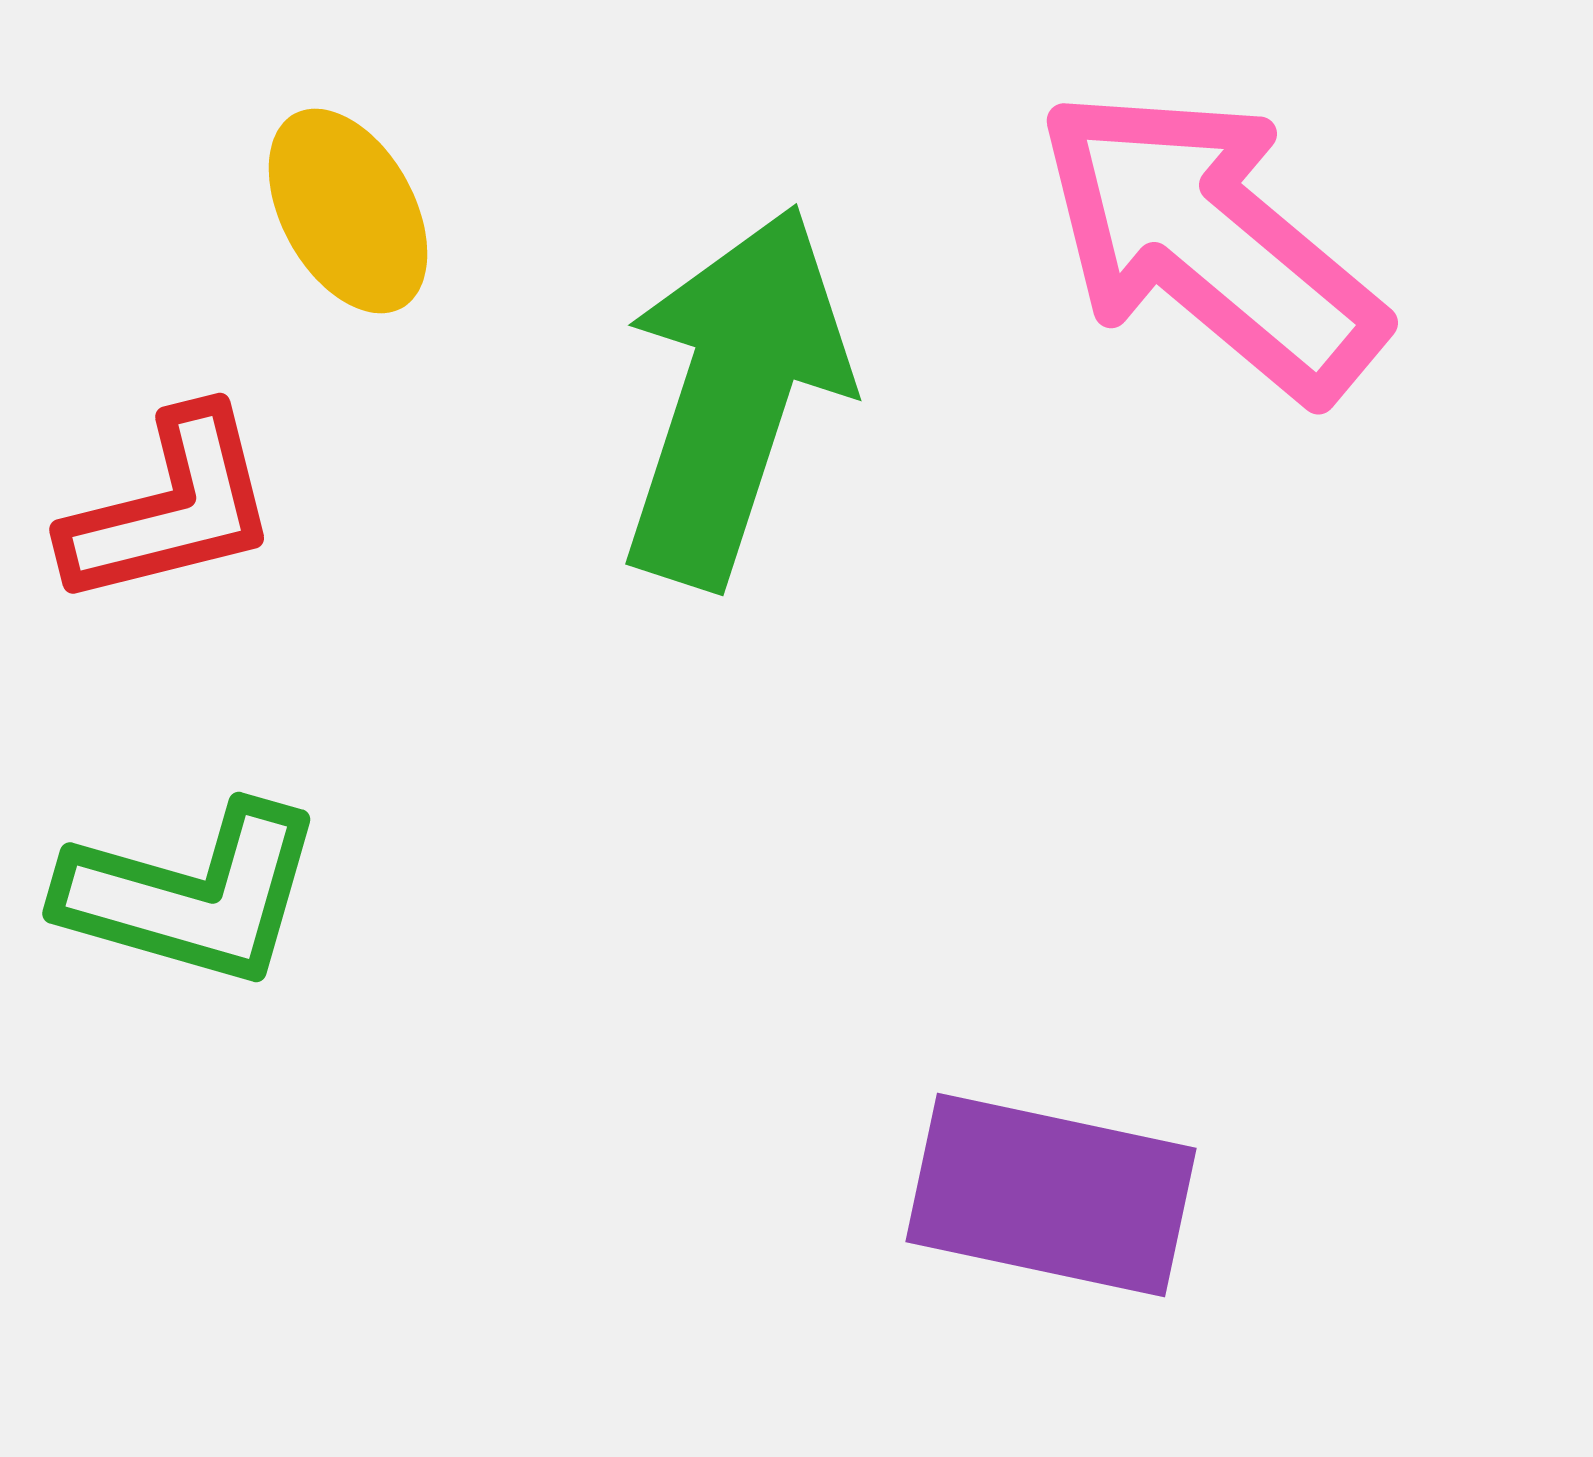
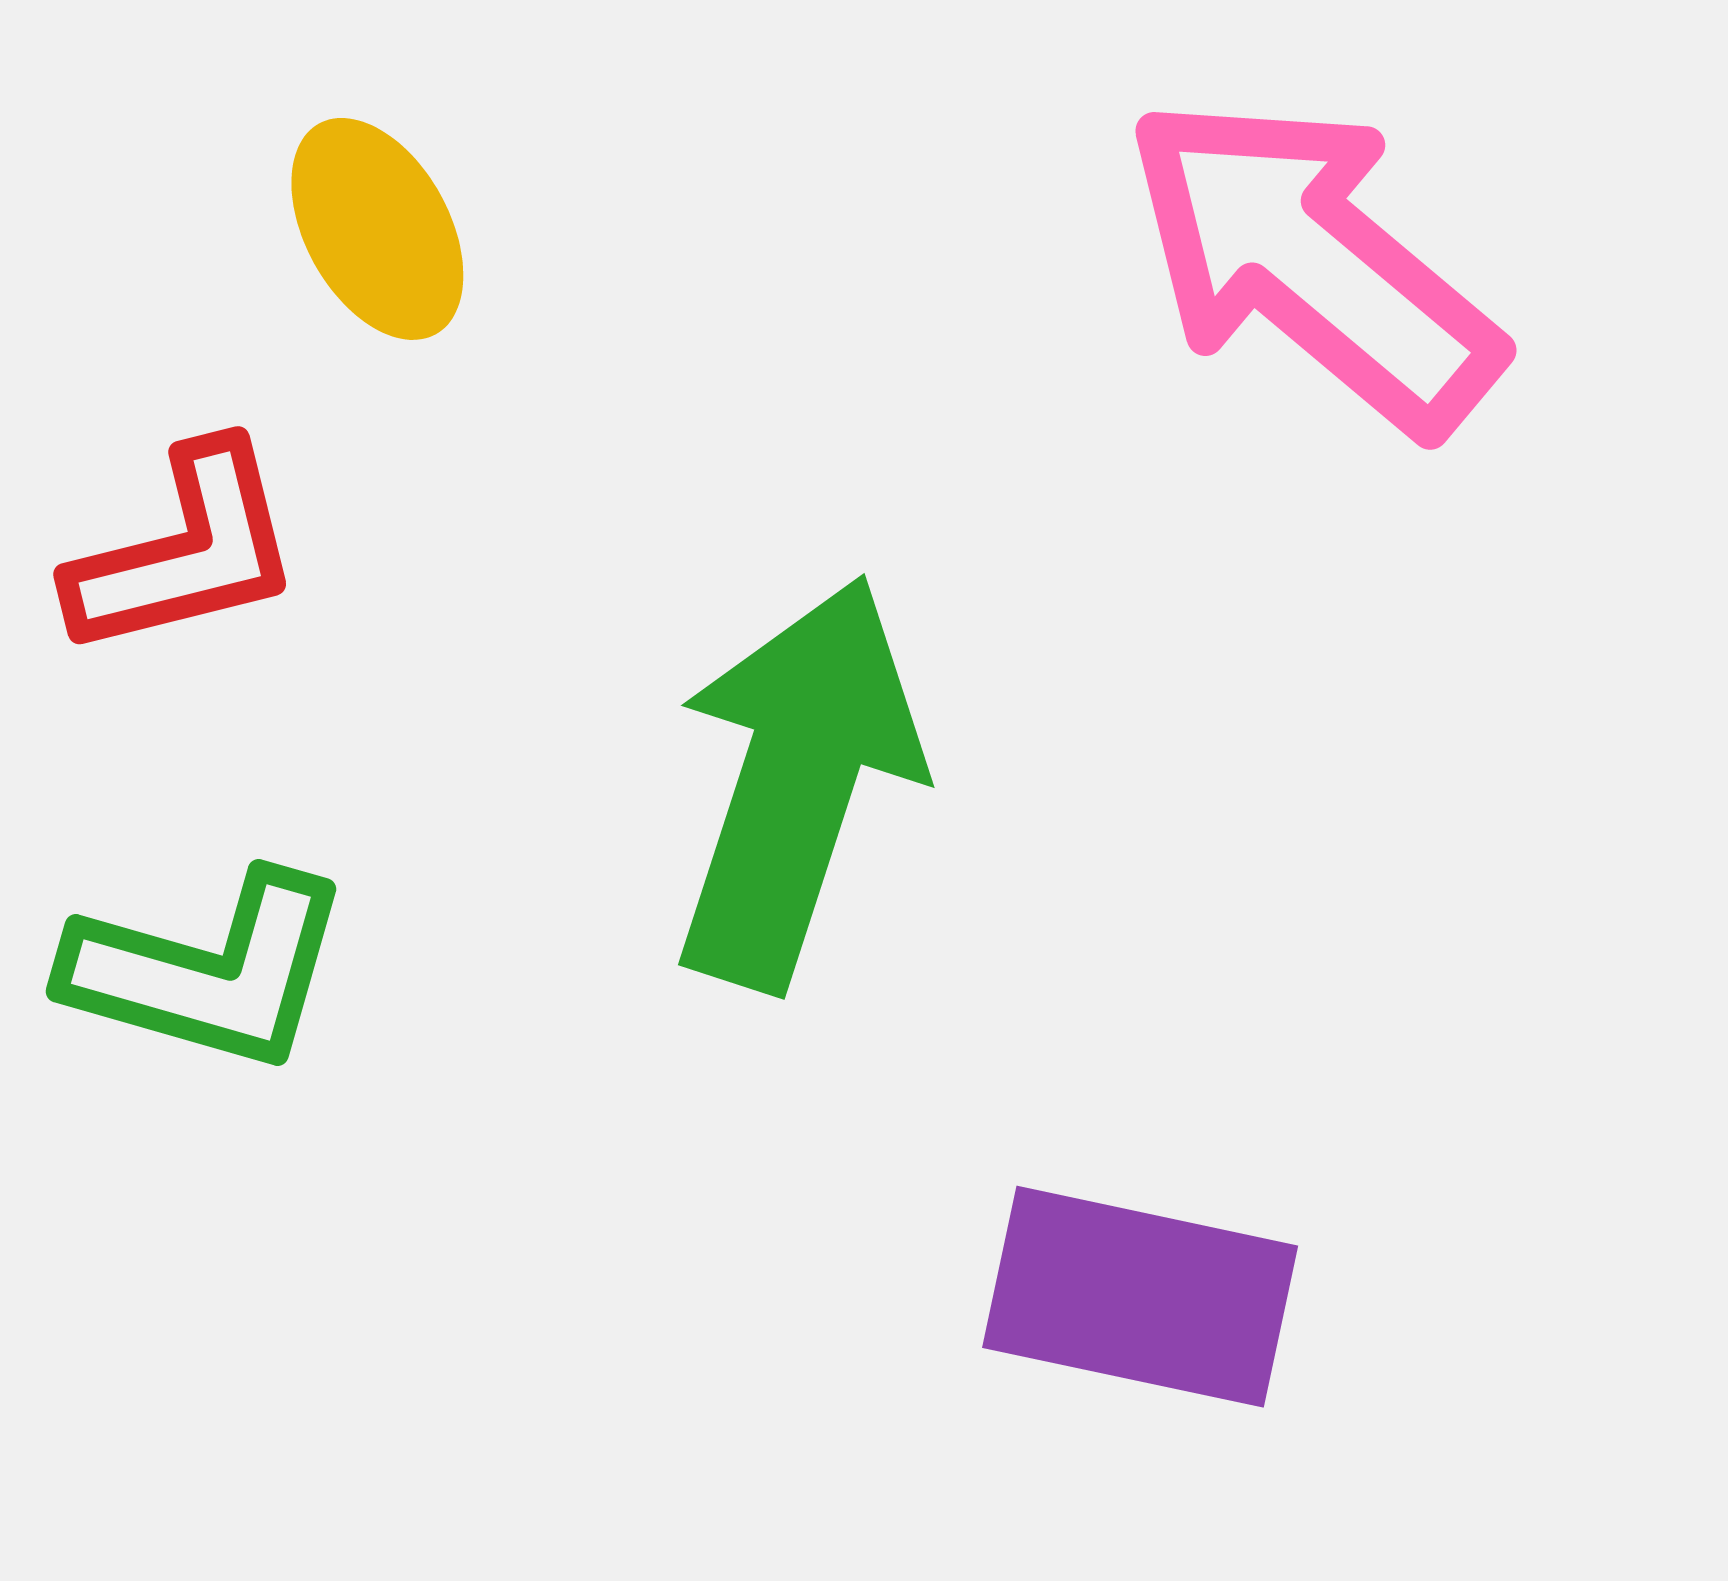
green arrow: (734, 396) -> (796, 782), moved

